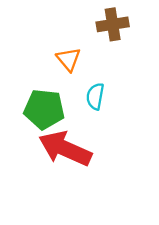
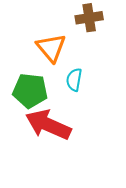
orange triangle: (69, 59) -> (51, 48), size x1.4

